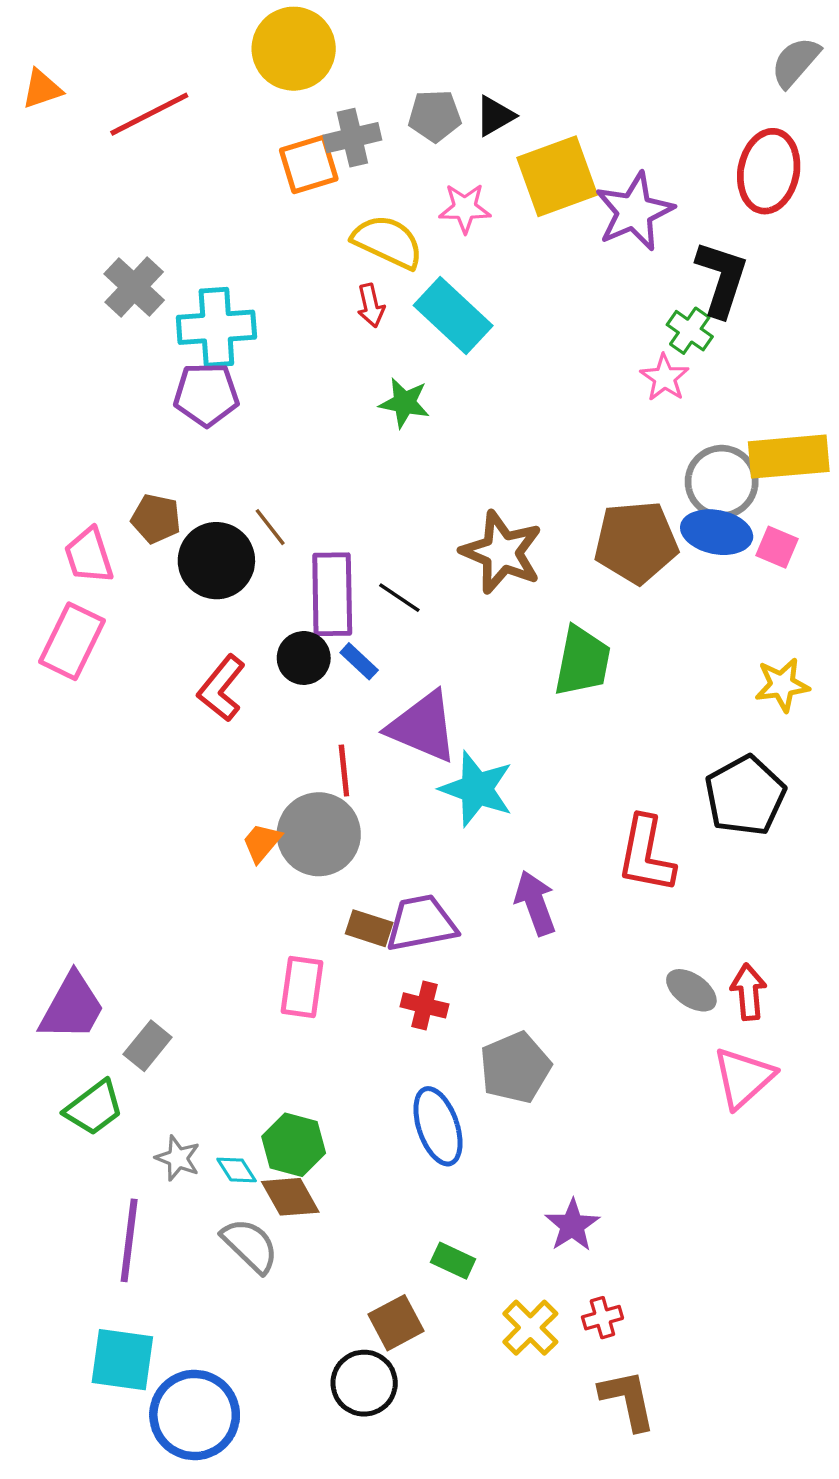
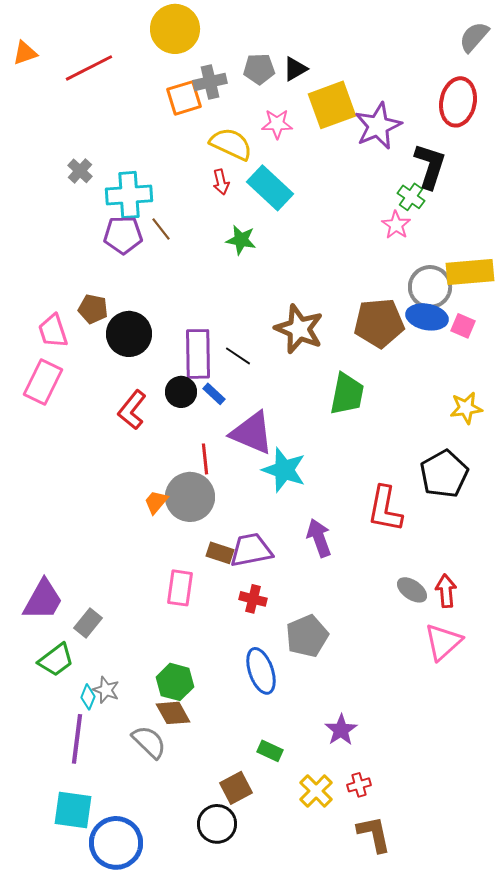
gray cross: (134, 287) -> (80, 171), size x0.7
brown line: (270, 527) -> (161, 229), moved
cyan diamond: (237, 1170) -> (88, 697), moved, turned 55

